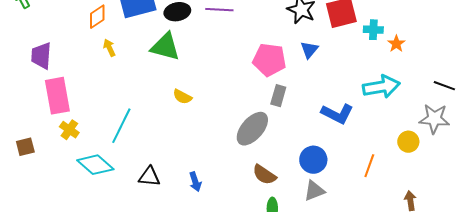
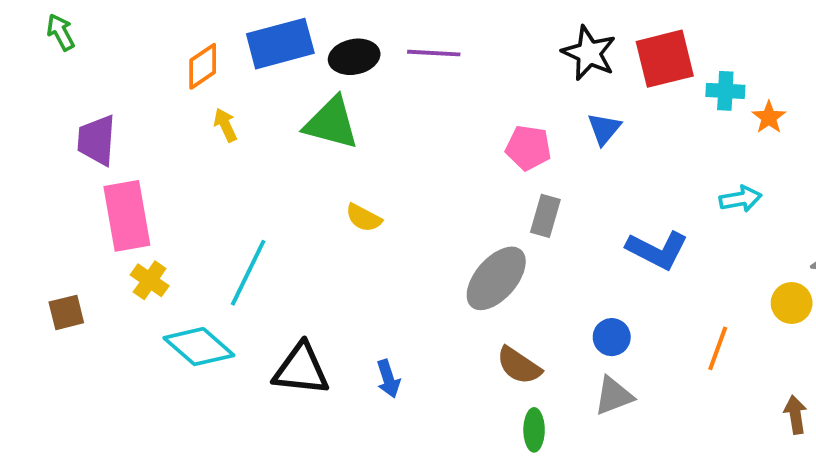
pink pentagon: (269, 60) -> (528, 148), size x0.7
cyan arrow: (381, 87) -> (740, 199), size x0.6
blue circle: (313, 160) -> (612, 337), size x0.7
black triangle: (149, 177) -> (301, 369), size x1.4

